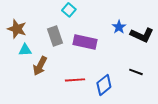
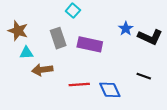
brown arrow: (40, 66) -> (42, 70), turned 54
blue diamond: (104, 85) -> (110, 90), turned -75

